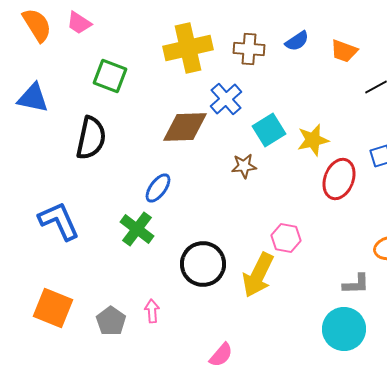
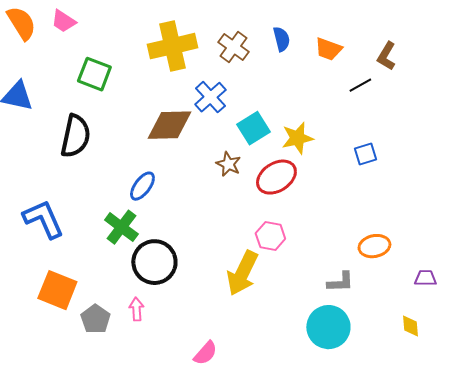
blue semicircle: (297, 41) -> (281, 39), turned -70
brown cross: (249, 49) -> (233, 47), turned 32
brown star: (244, 166) -> (228, 164), turned 30
red ellipse: (339, 179) -> (276, 177), moved, turned 36
black circle: (203, 264) -> (154, 262), moved
orange square: (53, 308) -> (57, 290), moved

